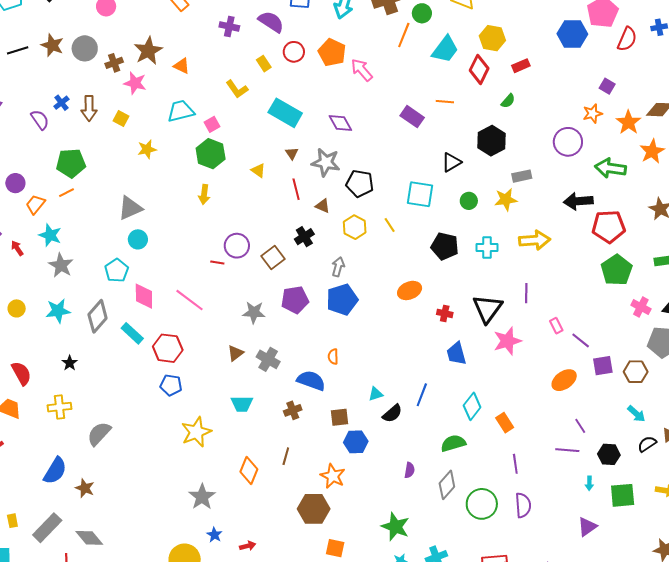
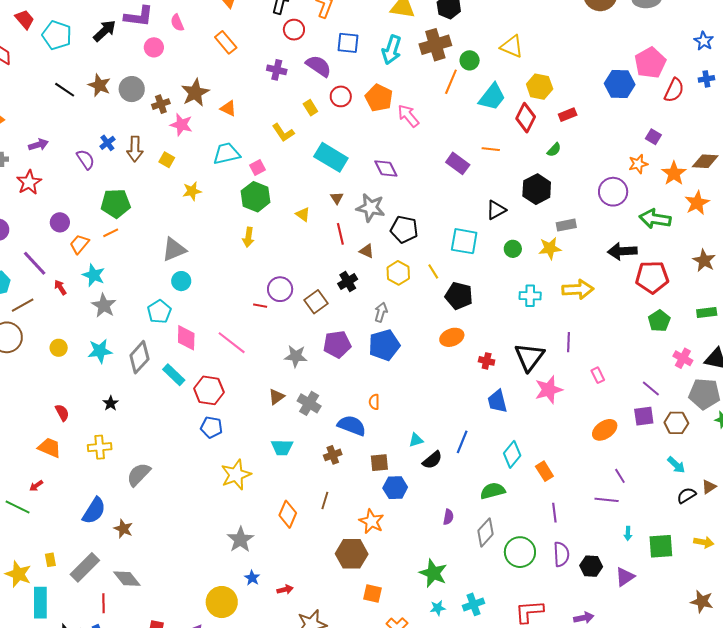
black line: (18, 50) -> (65, 90), turned 50
black pentagon: (445, 246) -> (459, 296), moved
green pentagon: (617, 270) -> (659, 321), size x0.7
purple line: (581, 340) -> (651, 389), moved
red semicircle: (21, 373) -> (62, 413), size x0.7
black hexagon: (609, 454) -> (591, 566), moved

